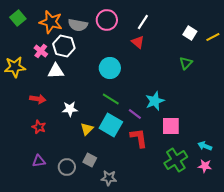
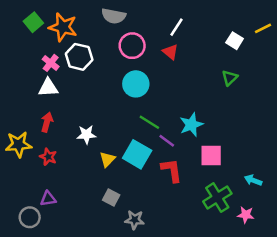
green square: (18, 18) -> (33, 22), moved
pink circle: (107, 20) -> (132, 46), moved
gray semicircle: (78, 25) -> (114, 16), moved
yellow line: (213, 37) -> (263, 28), moved
yellow star: (15, 67) -> (19, 144), moved
white triangle: (56, 71) -> (48, 88), moved
red arrow: (38, 99) -> (47, 122), turned -84
green line: (111, 99) -> (149, 122), moved
pink star: (205, 166) -> (246, 215), moved
gray circle: (67, 167) -> (30, 217), moved

